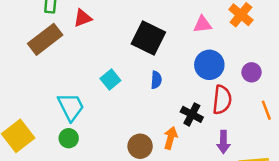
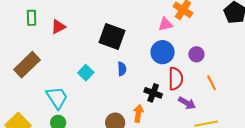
pink triangle: (203, 24) -> (165, 24), moved
brown rectangle: (45, 39) -> (27, 65), moved
purple arrow: (223, 142) -> (187, 103), moved, turned -54

